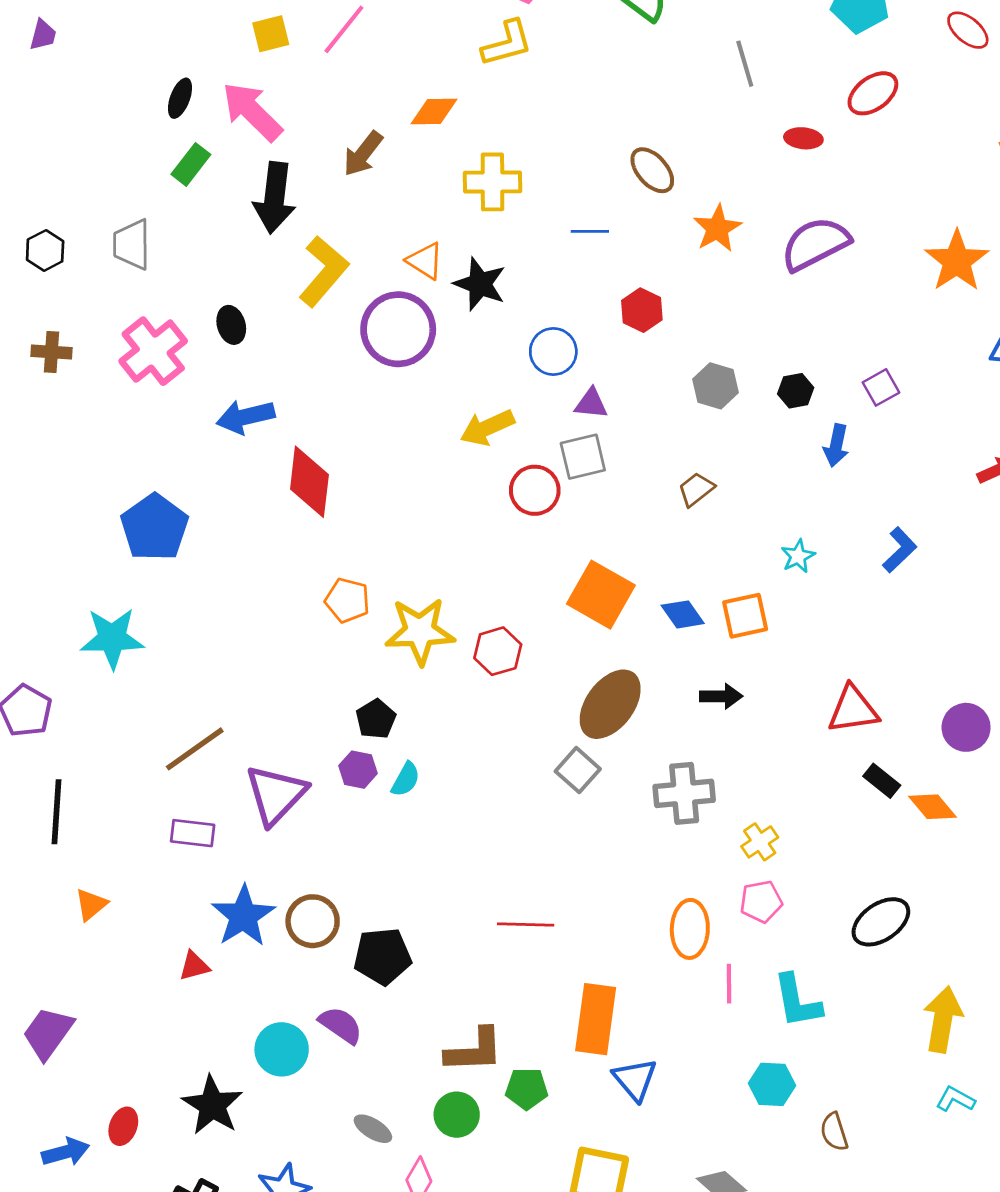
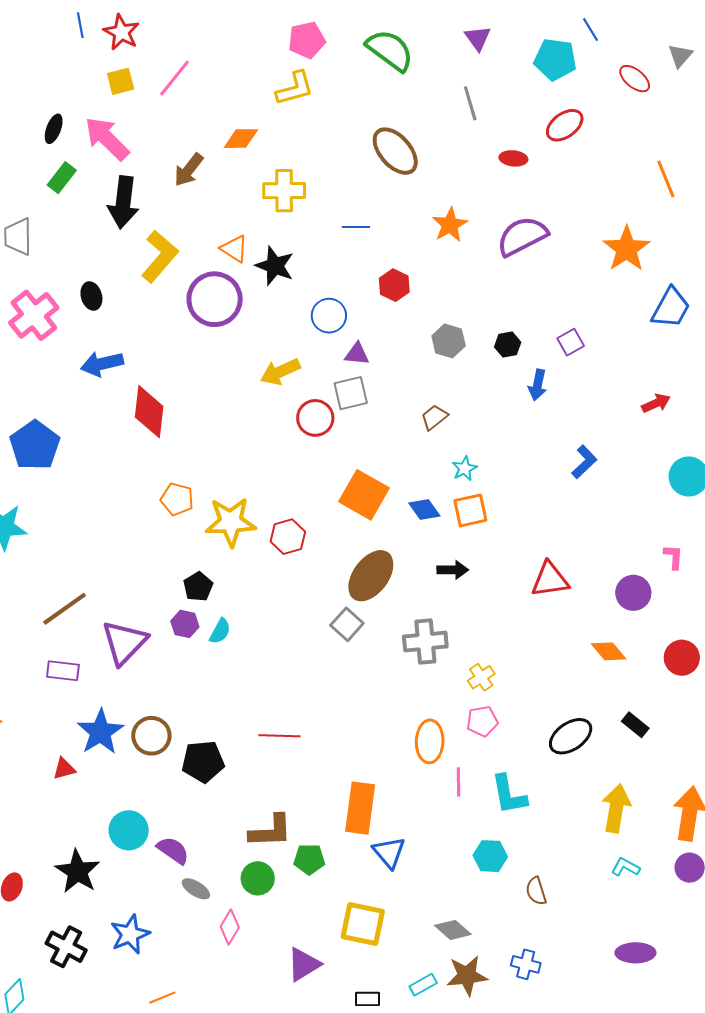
brown ellipse: (652, 170) -> (395, 151), moved, size x1.4
cyan star: (798, 556) -> (464, 469), moved
black rectangle: (882, 781) -> (635, 725), moved
red line: (526, 925) -> (279, 736), moved
purple semicircle: (341, 1025) -> (173, 850), moved

